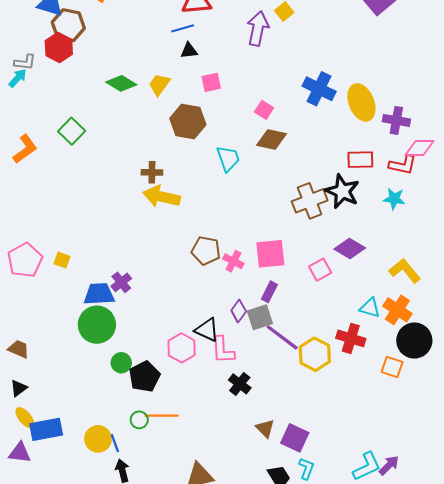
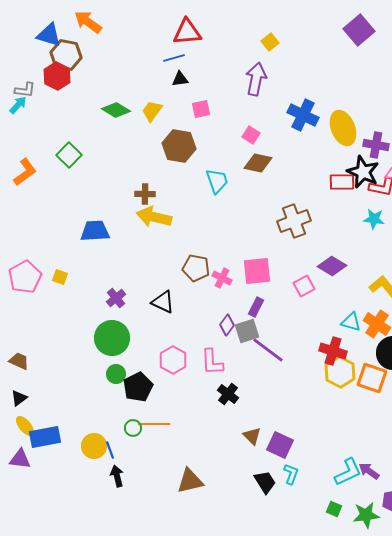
purple arrow: (258, 28) -> (256, 79), moved
black star: (342, 191) -> (363, 172), moved
blue trapezoid: (99, 294) -> (95, 231), moved
green circle: (97, 325) -> (112, 338), moved
black triangle: (207, 330) -> (163, 302), moved
yellow hexagon: (315, 354) -> (340, 372), moved
orange square: (392, 367) -> (372, 378), size x1.4
purple arrow: (389, 465) -> (369, 471), turned -100

